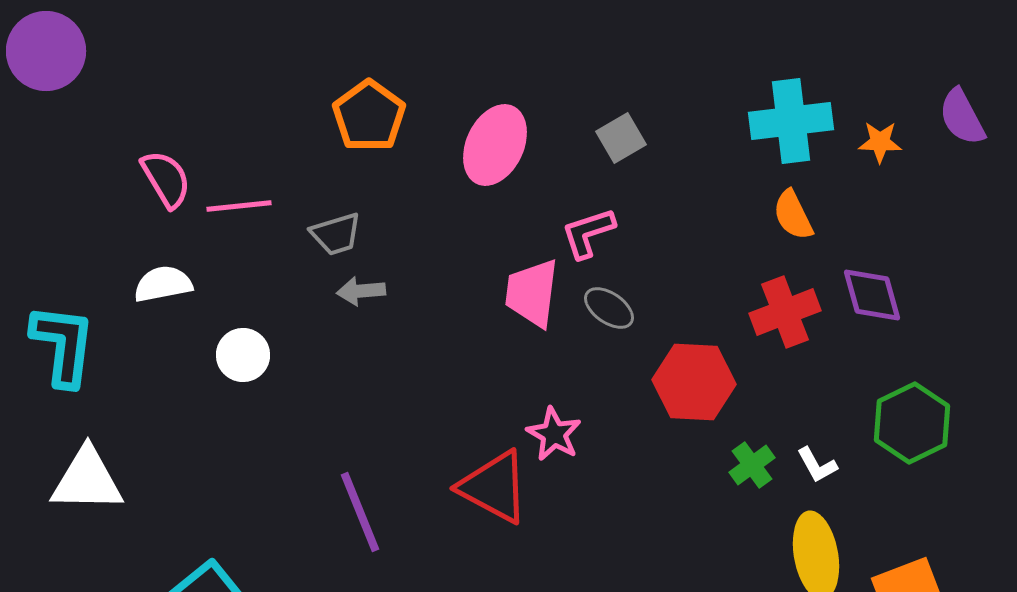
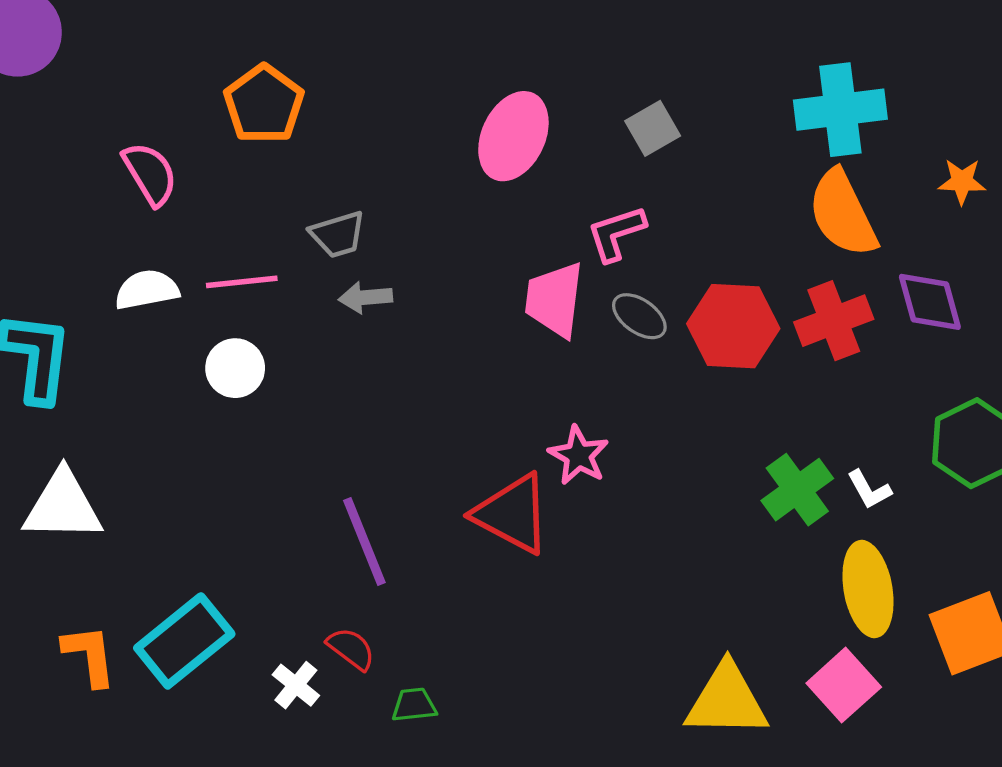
orange pentagon: (369, 116) -> (264, 104), moved
orange star: (880, 142) -> (962, 181), moved
pink line: (239, 206) -> (242, 282), moved
orange semicircle: (793, 215) -> (843, 213), size x1.6
red hexagon: (694, 382) -> (733, 326), moved
green cross: (752, 465) -> (797, 490), size x1.4

